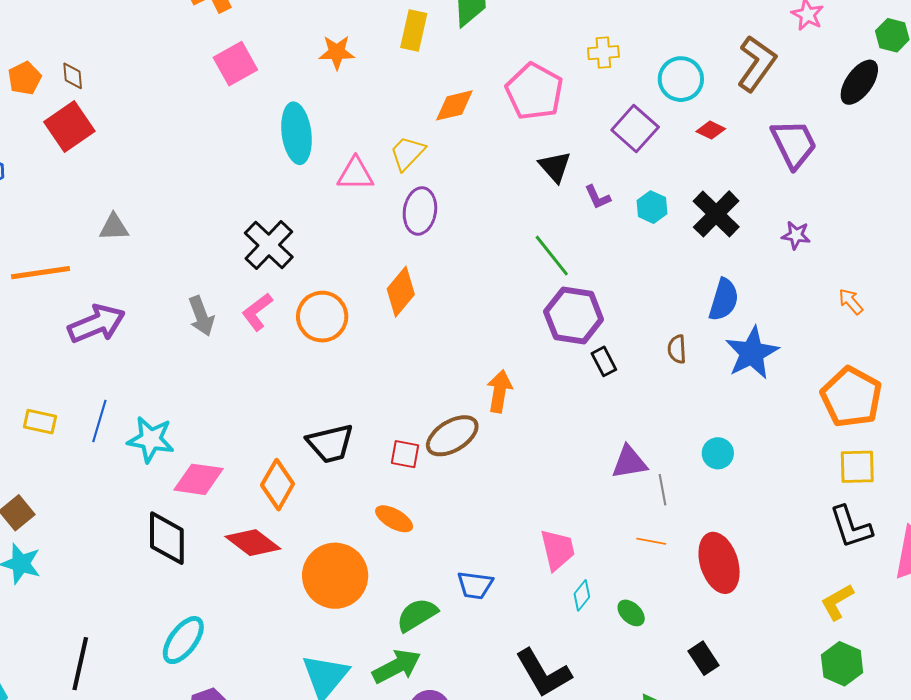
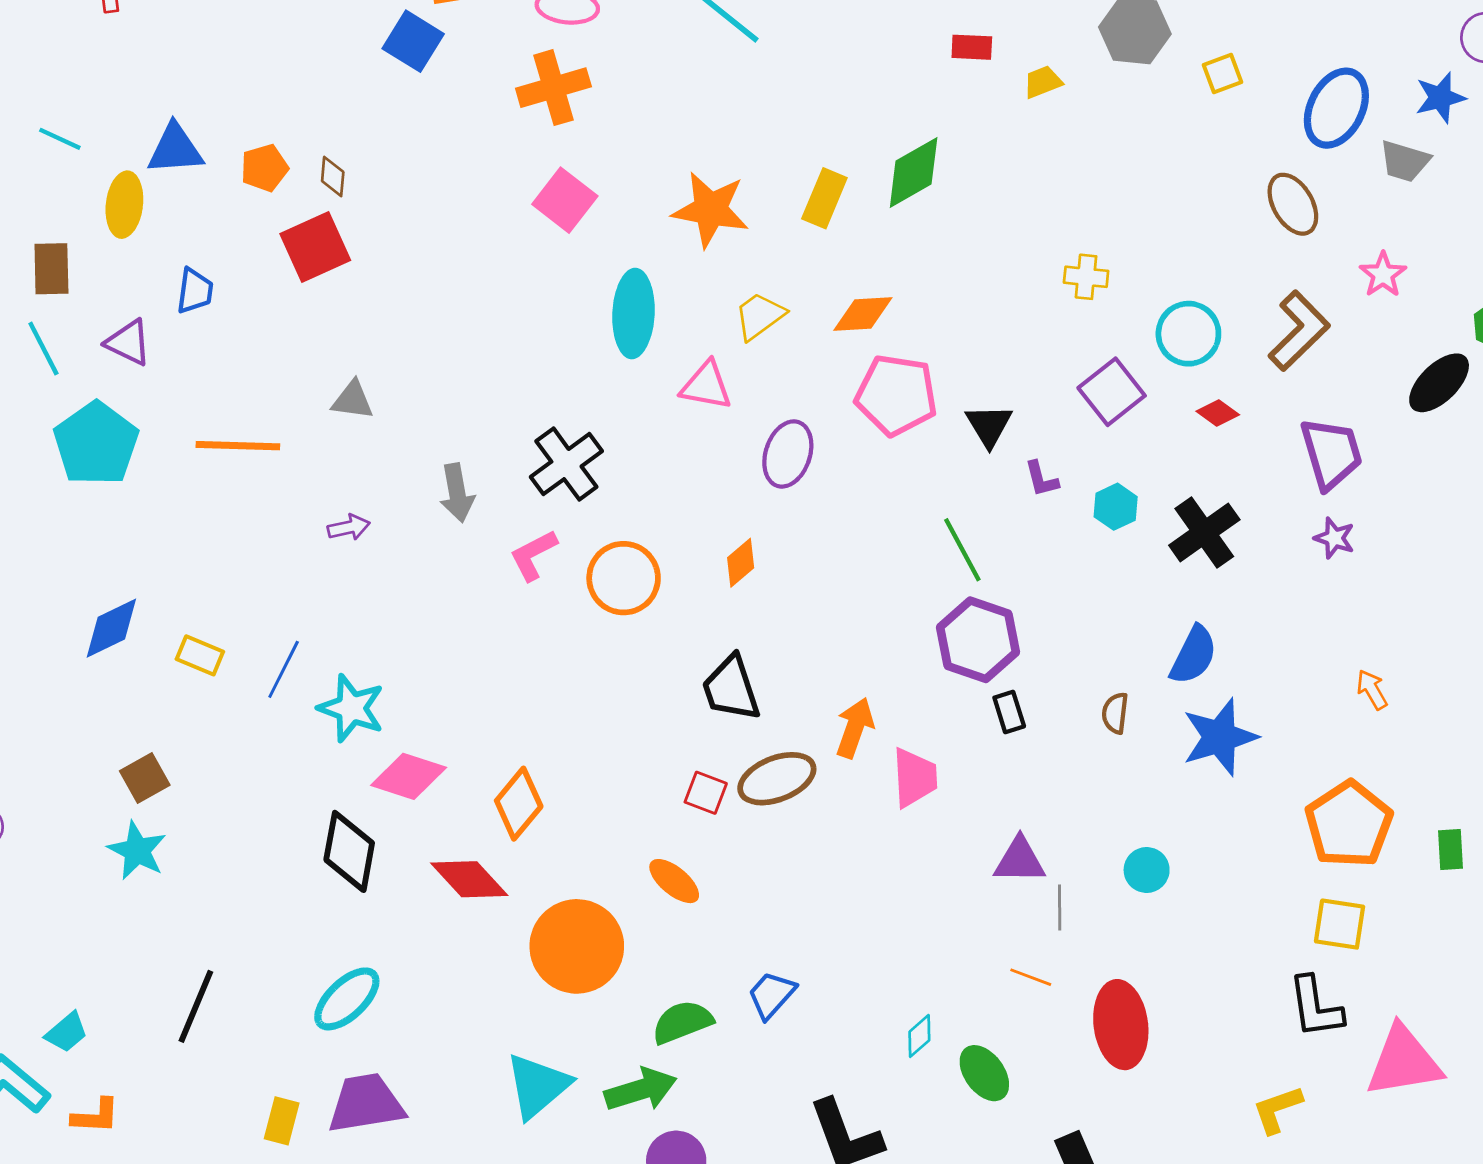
orange star: (337, 52) -> (710, 210), size x1.5
pink square: (235, 64) -> (565, 200), turned -33
pink pentagon: (534, 91) -> (896, 395), moved, turned -30
yellow trapezoid: (407, 153) -> (759, 316), moved
purple star: (796, 235) -> (1334, 538), moved
orange diamond: (401, 292) -> (741, 563), size x0.7
gray arrow: (201, 316) -> (457, 493), moved
purple arrow: (97, 324) -> (349, 527), moved, size x0.5
black trapezoid: (330, 443) -> (731, 688), moved, turned 75
pink trapezoid: (558, 550) -> (915, 778), moved
blue trapezoid: (475, 585) -> (772, 995), turned 114
green ellipse: (631, 613) -> (984, 1073), size x1.4

